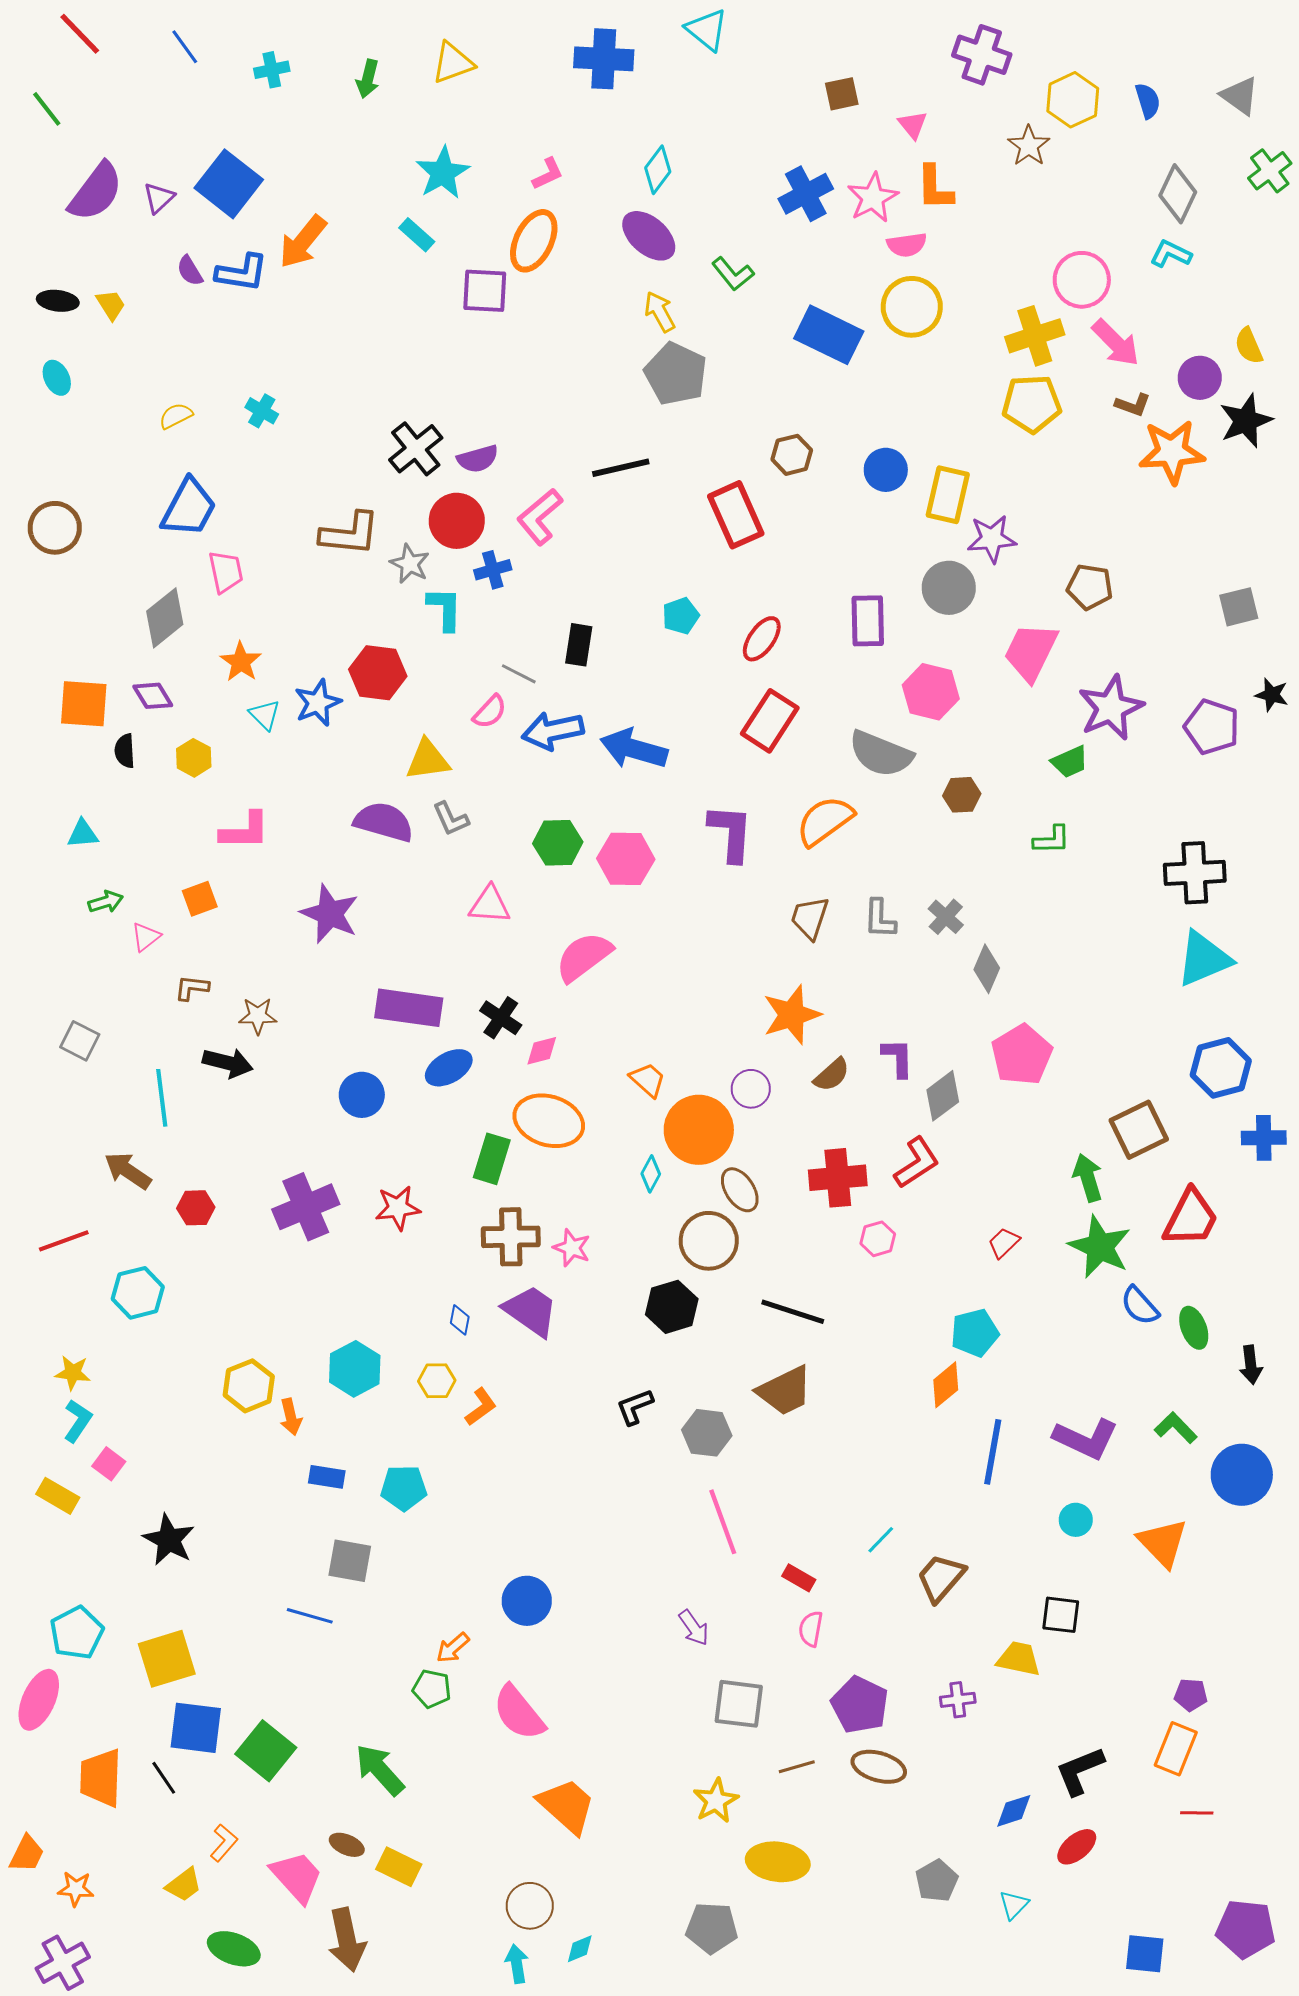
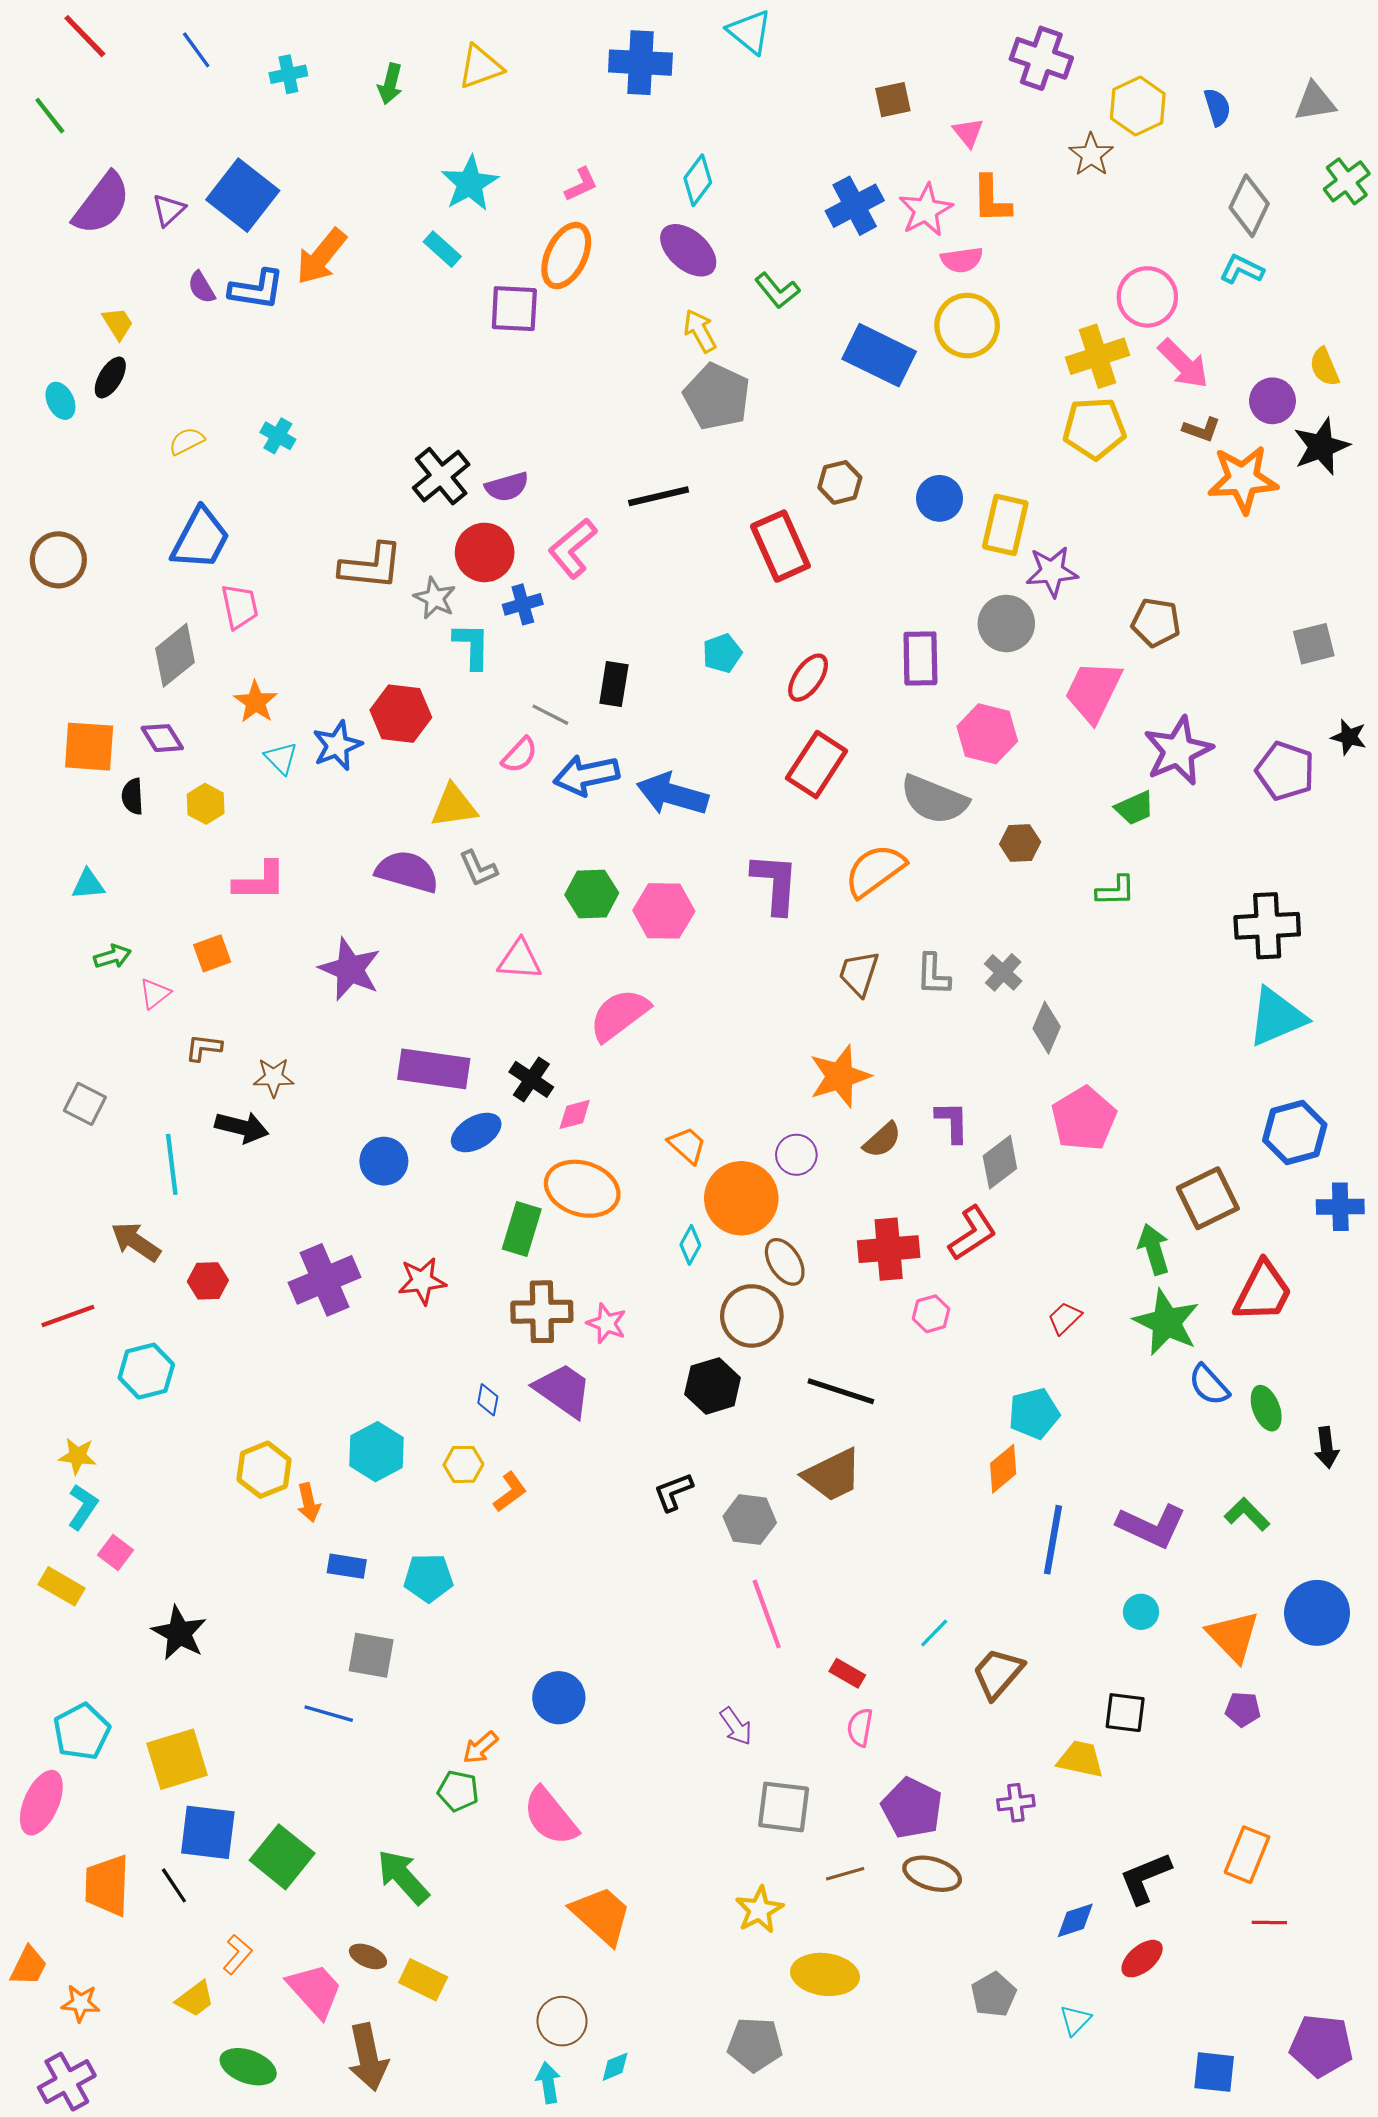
gray triangle: (1240, 96) -> (1315, 102), turned -45
black ellipse: (58, 301) -> (110, 378), moved, turned -66
blue circle: (1242, 1475) -> (1317, 1613), moved
purple pentagon: (1191, 1695) -> (1243, 1709), moved

